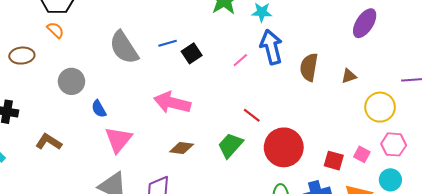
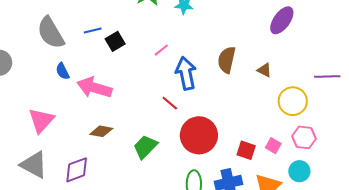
blue arrow: (271, 47) -> (186, 73), moved
brown triangle: (349, 76) -> (264, 70), turned 42
blue semicircle: (99, 109) -> (63, 71), moved
green trapezoid: (230, 145) -> (145, 147), moved

